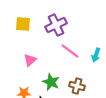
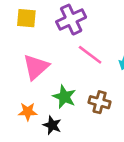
pink triangle: (30, 60) -> (36, 67), size x1.5

